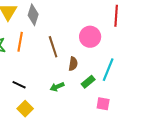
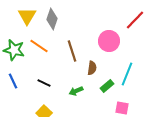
red line: (116, 16) -> (135, 20), turned 40
orange line: (20, 42) -> (39, 46), turned -66
black line: (19, 85) -> (44, 83), moved

